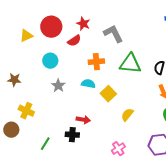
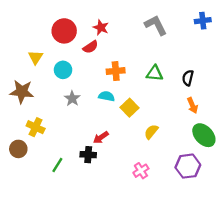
gray L-shape: (113, 34) -> (156, 25), moved
yellow triangle: (26, 36) -> (36, 57), moved, turned -32
green triangle: (130, 64) -> (155, 73), size x0.7
brown star: (14, 80) -> (22, 92), size x1.5
red arrow: (83, 120) -> (101, 137), turned 136

